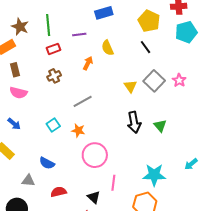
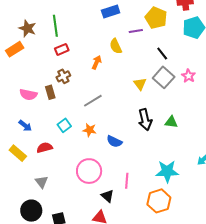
purple line: (79, 34) -> (136, 31), moved
black line: (146, 47) -> (162, 53), moved
brown rectangle: (15, 70) -> (50, 92), moved
green triangle: (160, 126) -> (171, 122), turned -40
pink circle: (95, 155) -> (89, 171), moved
blue semicircle: (47, 163) -> (114, 141), moved
gray triangle: (28, 180) -> (42, 182), turned 48
red semicircle: (59, 192) -> (45, 148), moved

